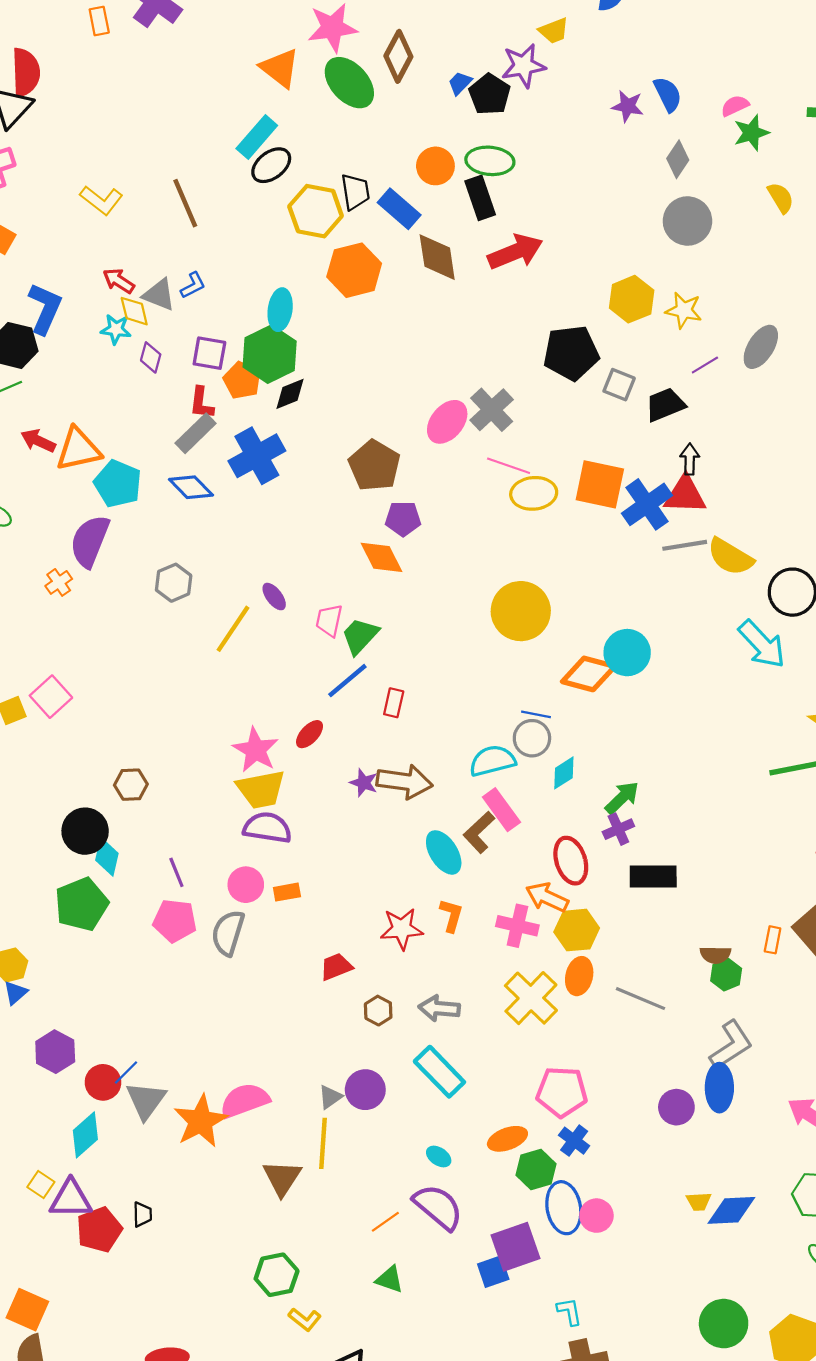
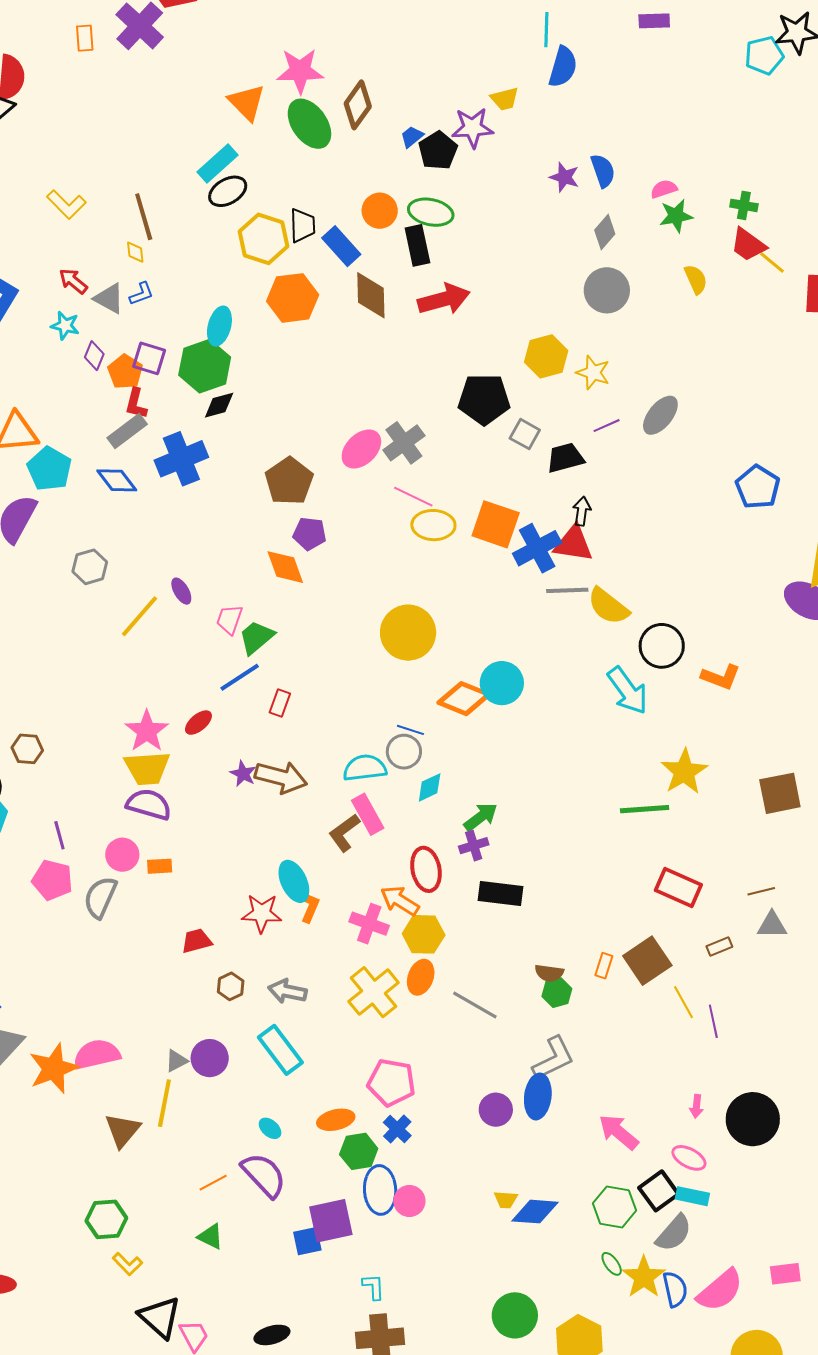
yellow diamond: (134, 311) -> (135, 252), moved, size x0.7
orange pentagon: (242, 380) -> (125, 372), moved
cyan ellipse: (444, 852) -> (294, 881), moved

